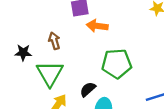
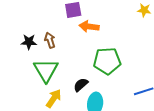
black star: (23, 53) -> (29, 42), moved

